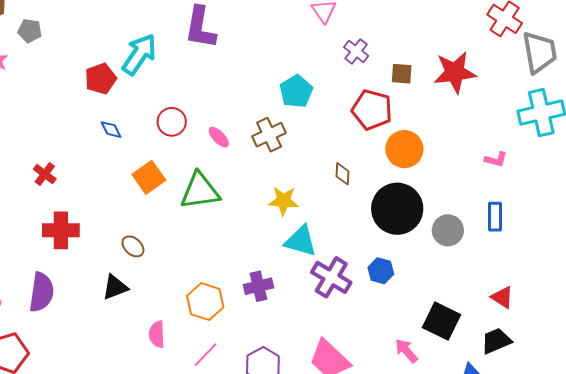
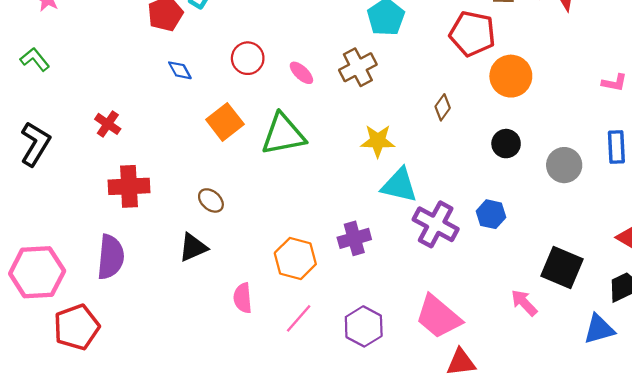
brown diamond: (343, 174) -> (443, 107), turned 35
black circle: (397, 209) -> (506, 144), size x0.5

